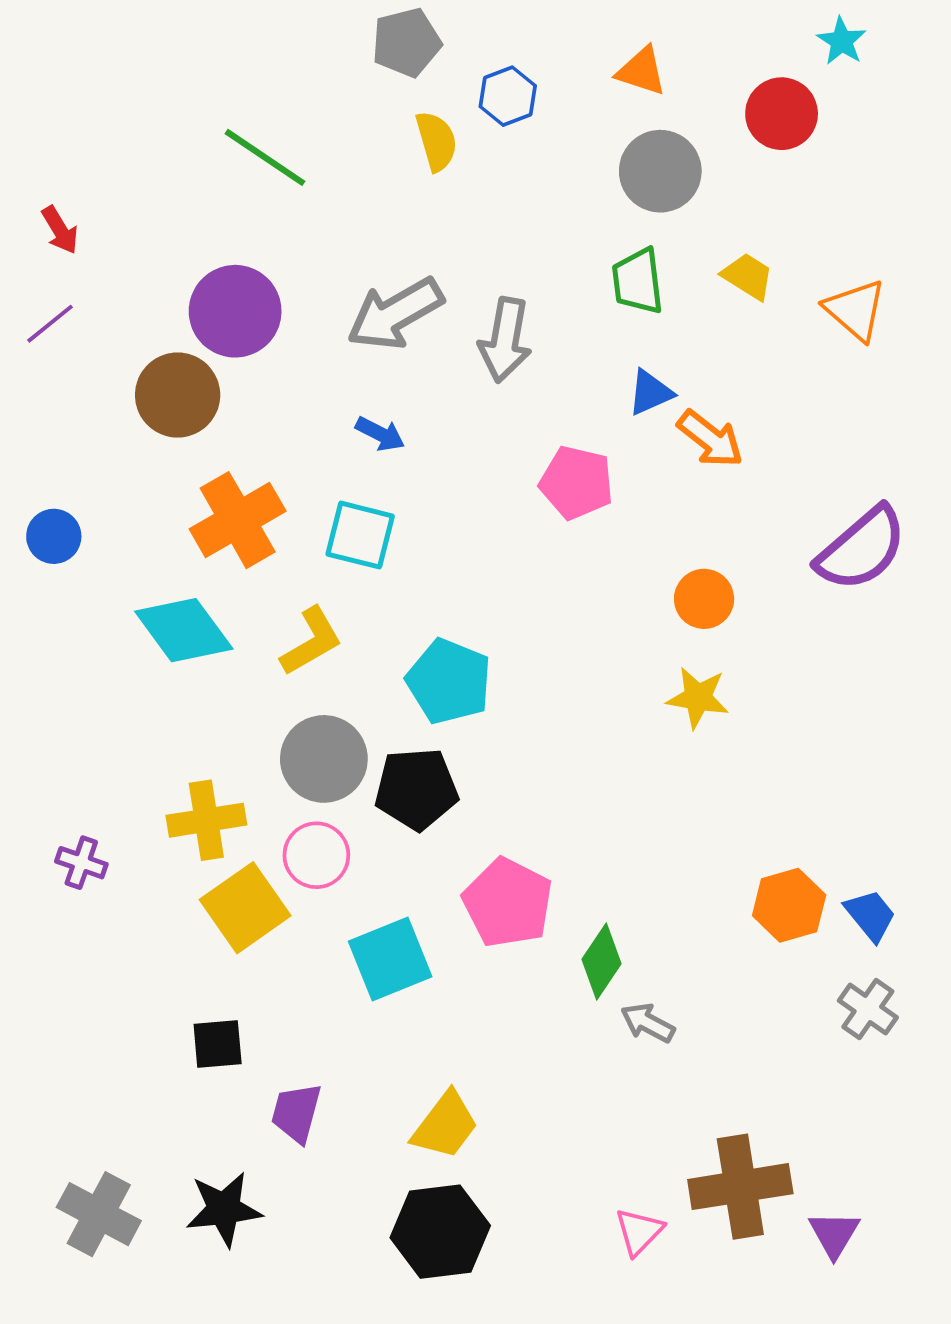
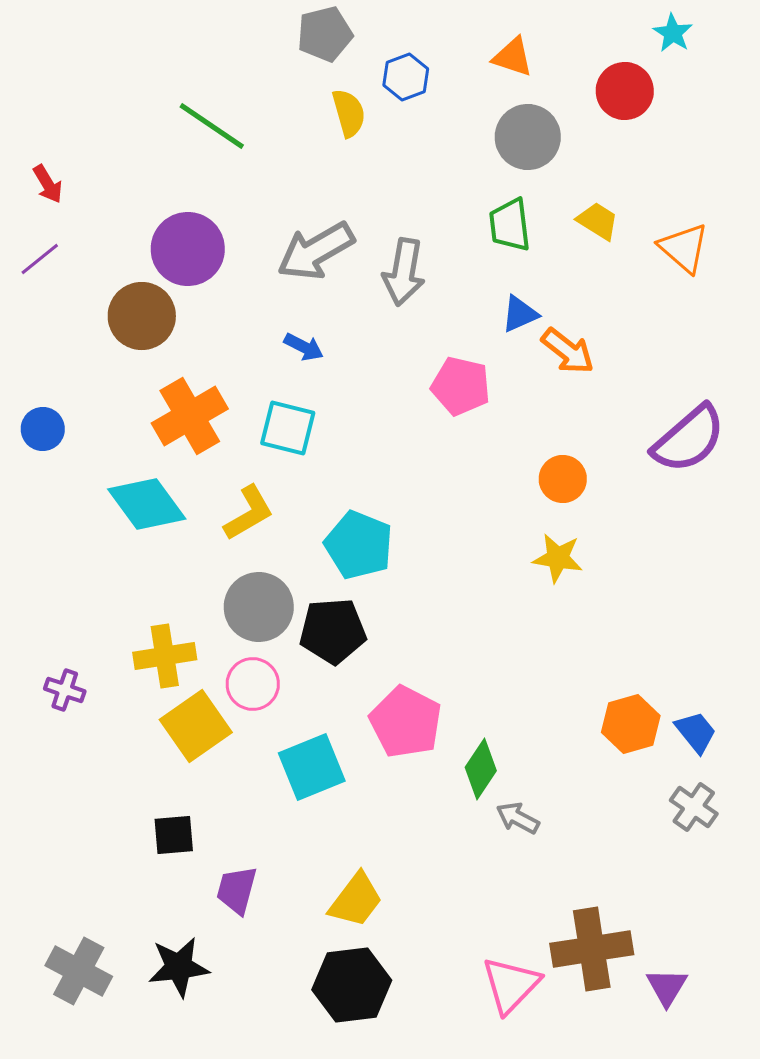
pink triangle: (639, 1232) -> (511, 985), size x1.5

